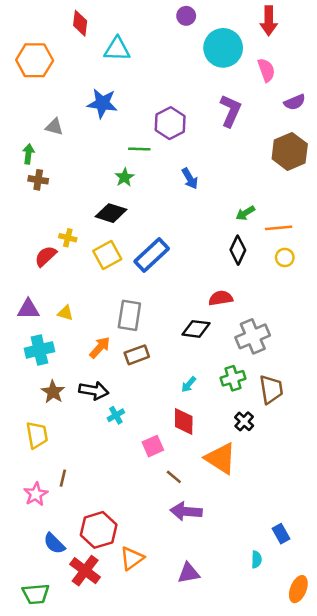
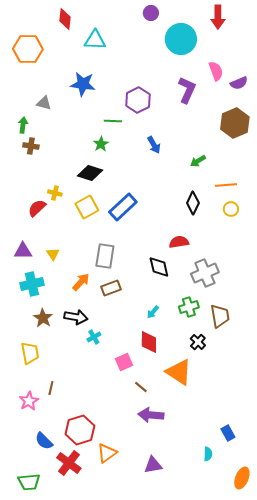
pink semicircle: (266, 70) -> (216, 71), moved
green arrow: (245, 213) -> (198, 161), moved
yellow triangle: (65, 313) -> (53, 254), turned 40
black diamond: (196, 329) -> (159, 267), turned 70

